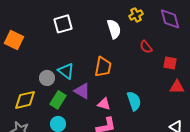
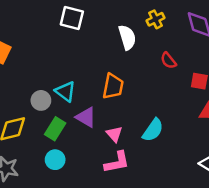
white square: (63, 24) -> (72, 18), moved, turned 30
cyan semicircle: (134, 101) -> (153, 130), turned 54
pink triangle: (104, 104) -> (114, 134), turned 32

